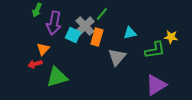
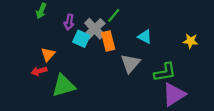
purple arrow: (54, 23) -> (69, 22), moved, size x0.6
cyan triangle: (130, 33) -> (145, 37), turned 40
orange rectangle: (97, 37) -> (108, 41), turned -30
green L-shape: (155, 50) -> (165, 72), moved

